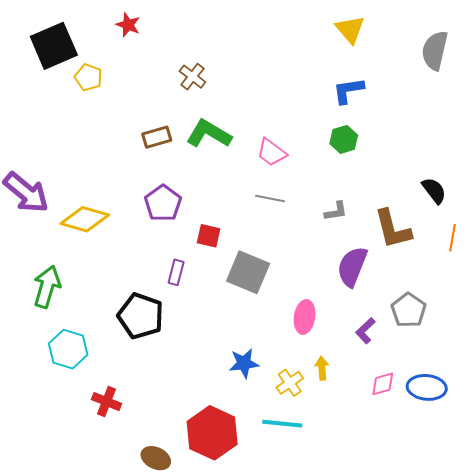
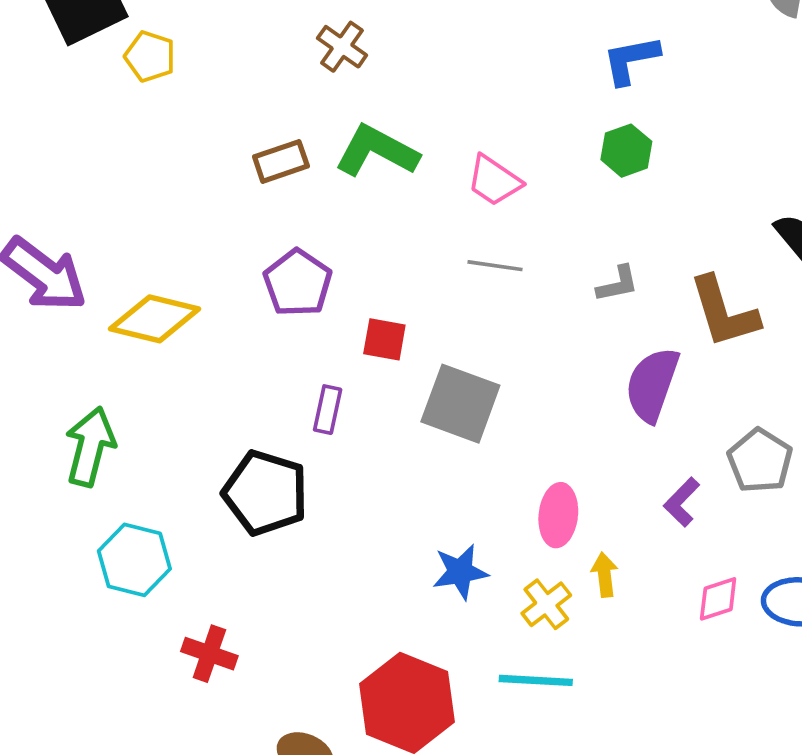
pink ellipse: (305, 317) -> (558, 515), moved

